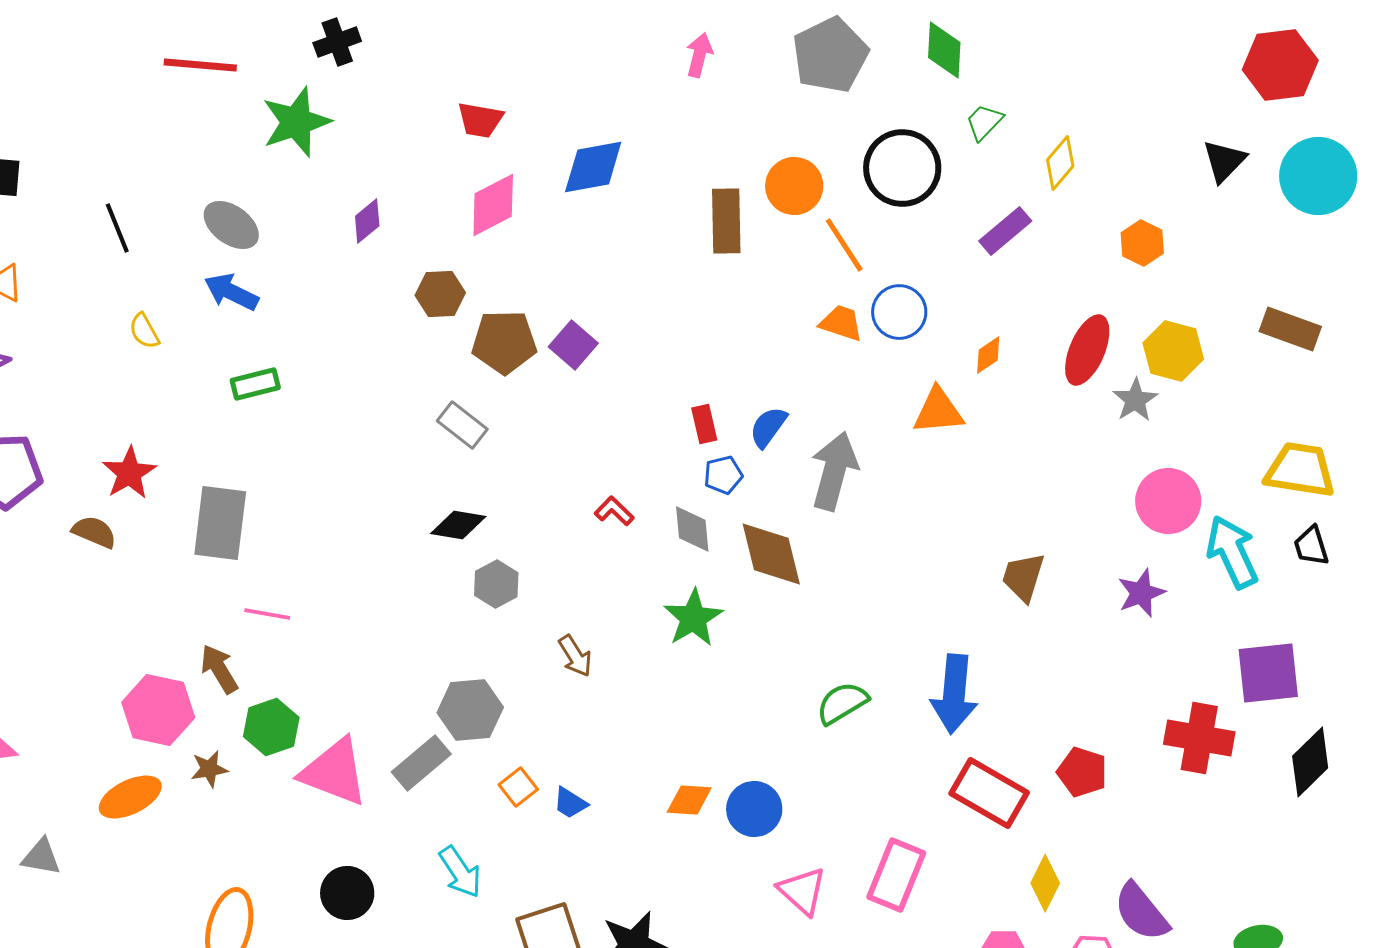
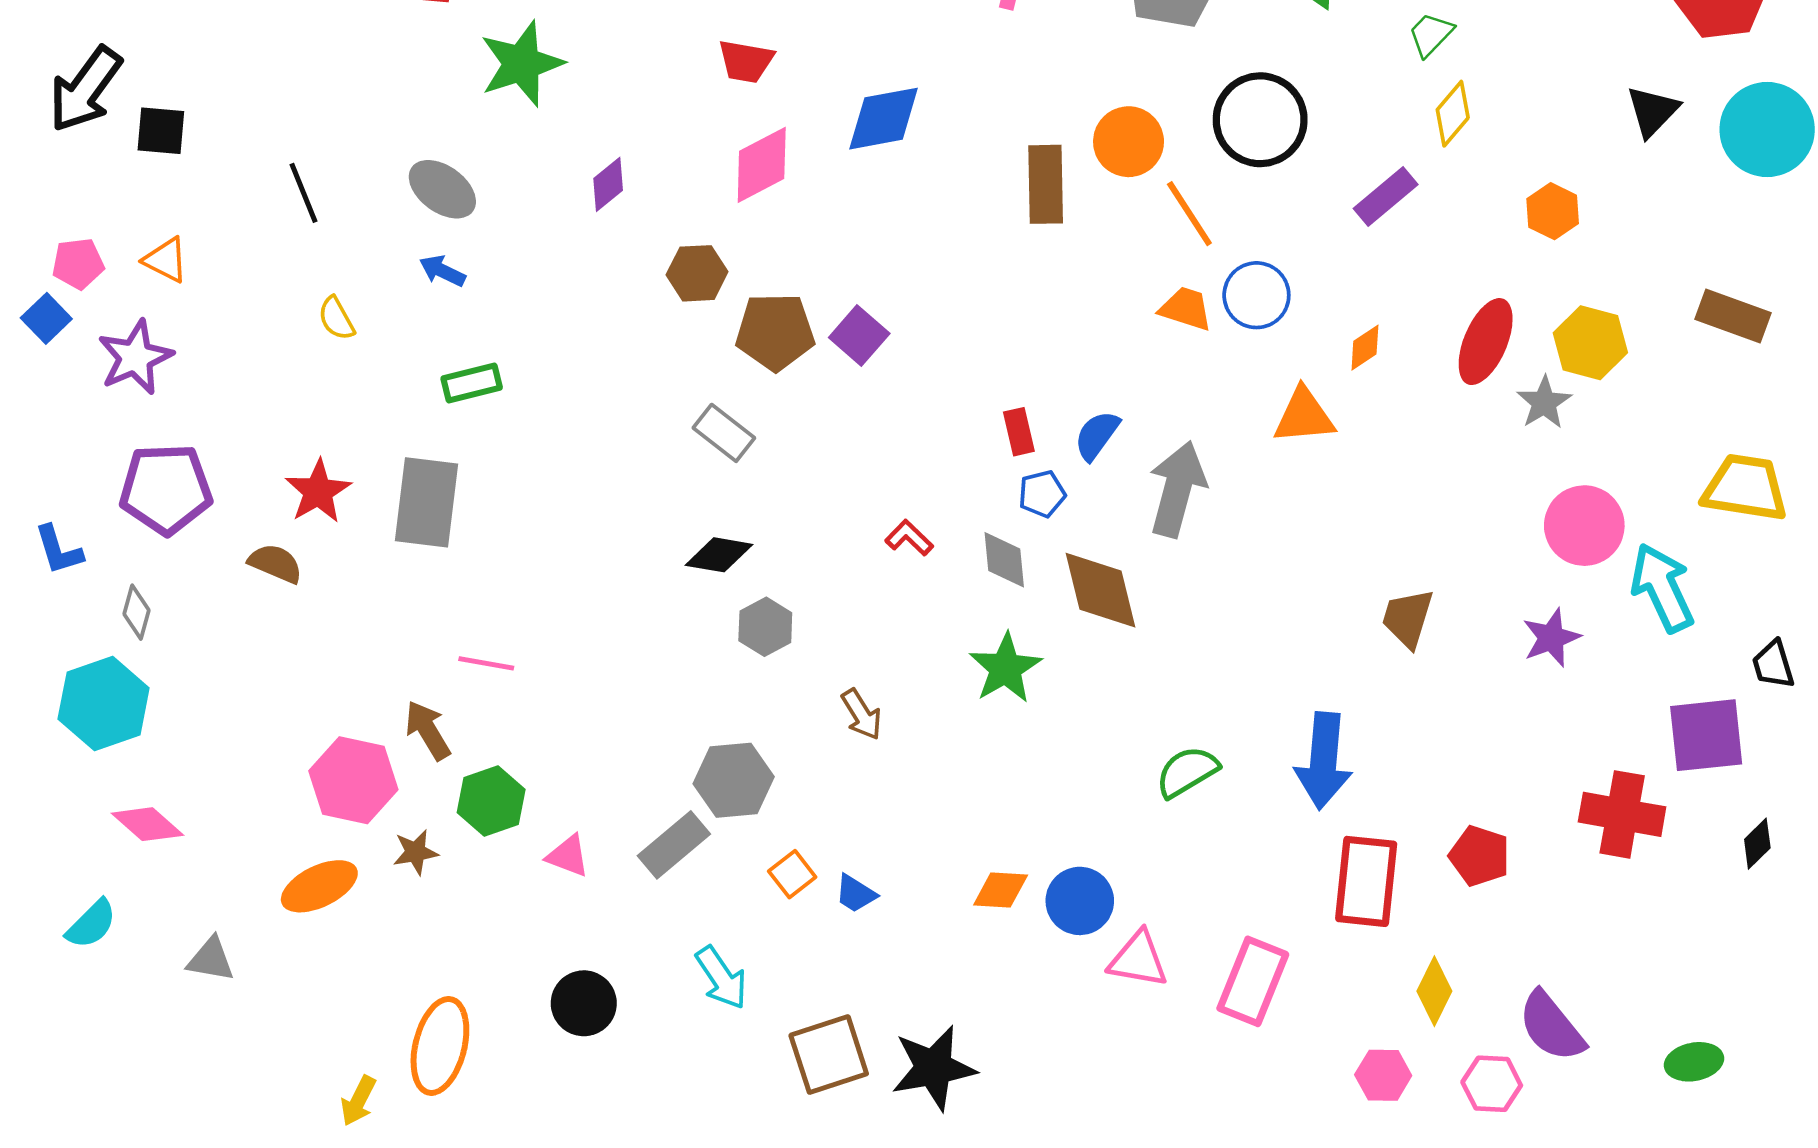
green trapezoid: (984, 122) -> (1431, 34), moved
blue arrow: (231, 292) -> (442, 271), size x0.7
gray rectangle: (220, 523) -> (427, 502), moved
black trapezoid: (1311, 546) -> (1773, 665), moved
black diamond: (1310, 762) -> (1757, 844), size x0.6
pink triangle: (334, 772) -> (568, 856), size x0.5
red rectangle: (989, 793) -> (1366, 881), turned 66
pink triangle: (802, 891) -> (1138, 959), moved, turned -32

